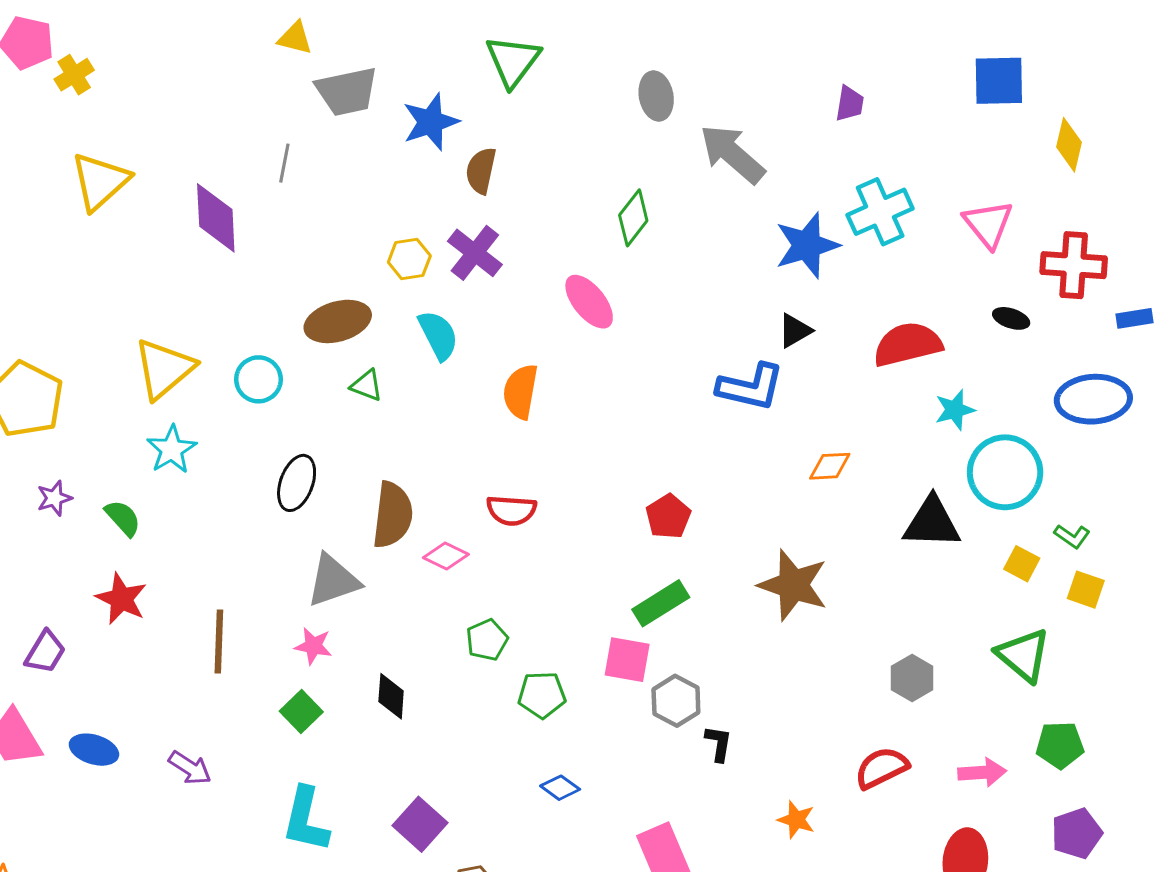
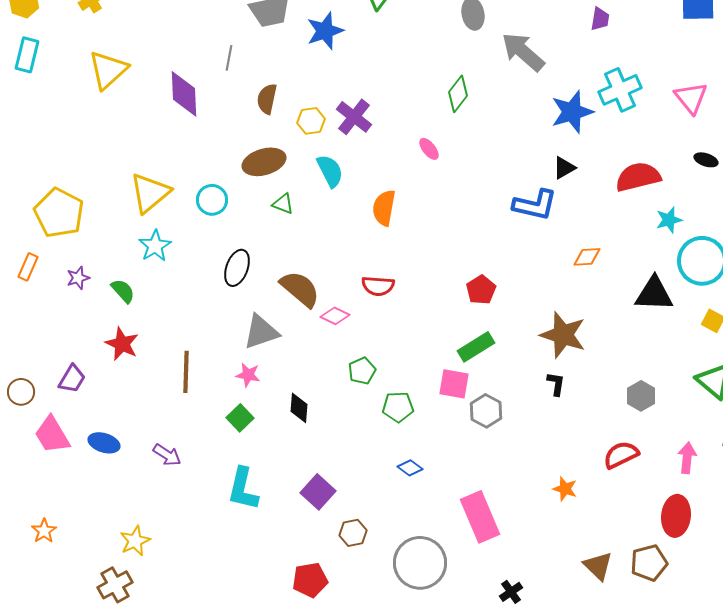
brown semicircle: (481, 171) -> (267, 99), moved
pink ellipse: (589, 302) -> (429, 149), size x0.6
brown semicircle: (393, 515) -> (300, 289), turned -57
black L-shape: (719, 743) -> (556, 384), moved
pink arrow: (982, 772) -> (687, 458), turned -80

